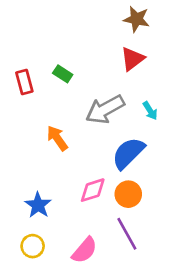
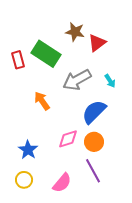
brown star: (136, 19) -> (75, 32), moved
green rectangle: (63, 74) -> (46, 54), size x2.0

